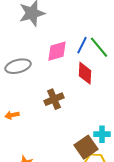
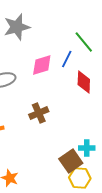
green line: (99, 47) -> (84, 42), moved
red diamond: (85, 73) -> (84, 82), moved

